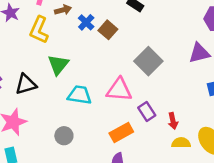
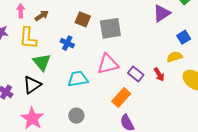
blue cross: (86, 22) -> (67, 43), moved
gray square: (148, 61) -> (110, 28), moved, turned -35
green triangle: (58, 65) -> (42, 62), moved
yellow semicircle: (181, 143) -> (175, 57), moved

